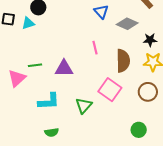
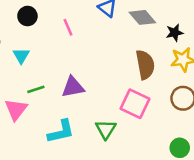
cyan triangle: (28, 23) -> (21, 56), moved, turned -32
gray diamond: (127, 24) -> (142, 17), turned 35
pink line: (95, 48) -> (68, 27), moved

